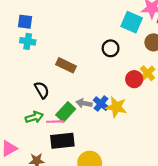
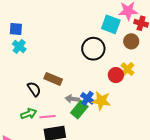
cyan cross: (28, 41) -> (19, 46), turned 32
black circle: (111, 48) -> (93, 49), size x1.5
brown rectangle: (66, 65) -> (53, 79), moved
green rectangle: (66, 112) -> (79, 110), moved

